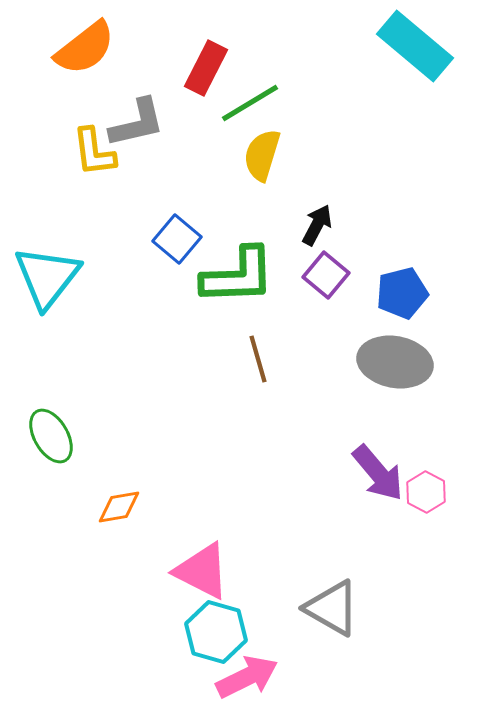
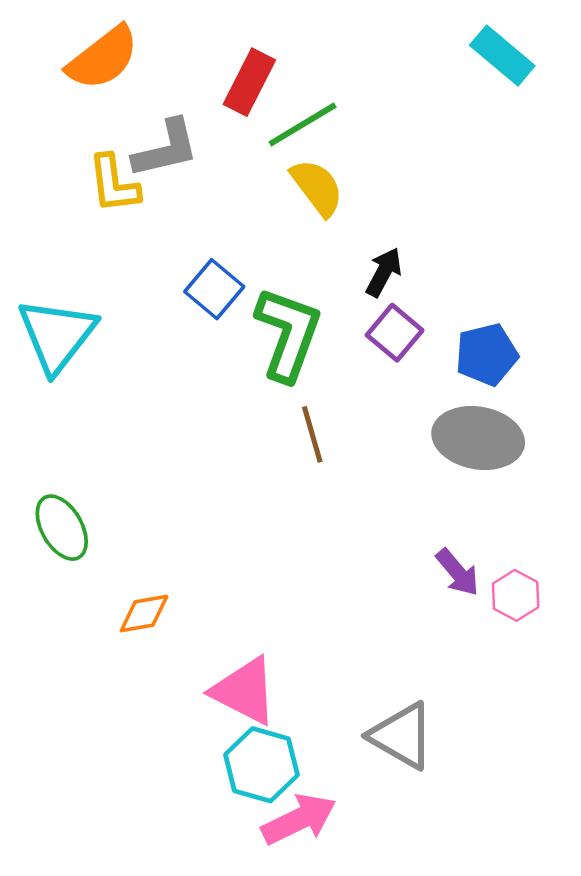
cyan rectangle: (415, 46) -> (502, 56), size x0.7
yellow semicircle: (262, 155) -> (317, 187), turned 126
green L-shape: (238, 276) -> (288, 334), turned -68
purple arrow: (378, 473) -> (458, 572), size x0.7

